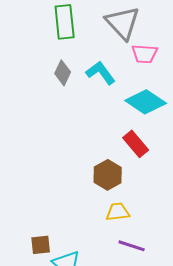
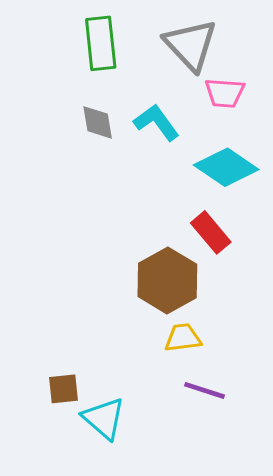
gray diamond: (63, 73) -> (98, 122), turned -35
brown hexagon: (108, 175) -> (167, 280), size x1.4

